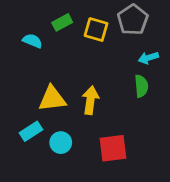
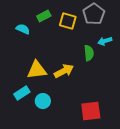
green semicircle: (141, 86) -> (89, 53), moved
yellow arrow: (90, 100) -> (64, 71), turned 54
red square: (113, 148) -> (91, 111), moved

